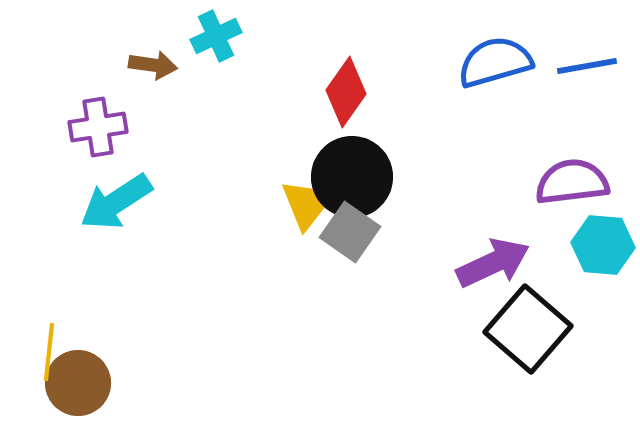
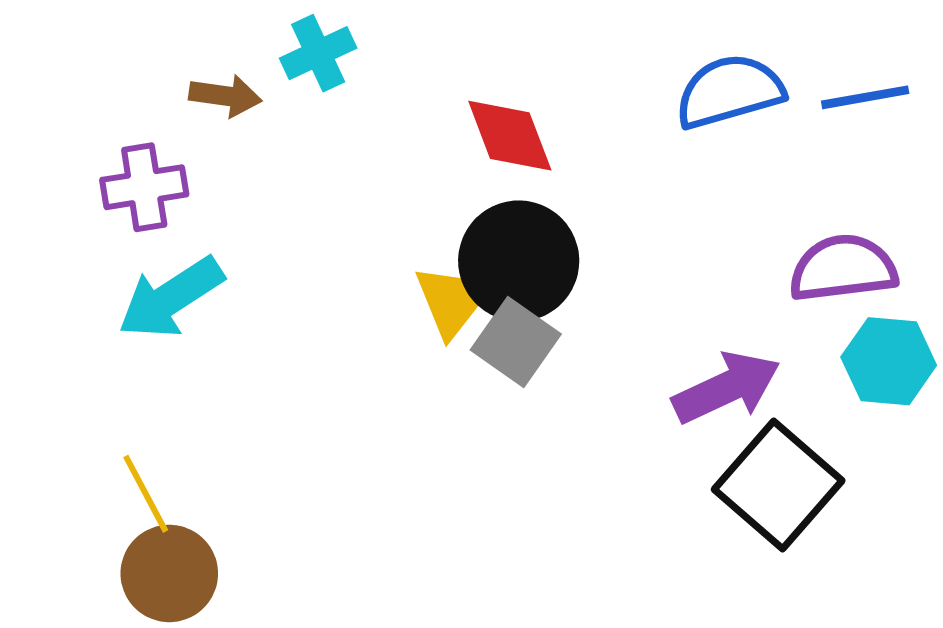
red diamond: (346, 92) -> (510, 136), turned -56
yellow line: (49, 352) -> (146, 494), moved, turned -34
brown circle: (78, 383) -> (169, 573), moved

